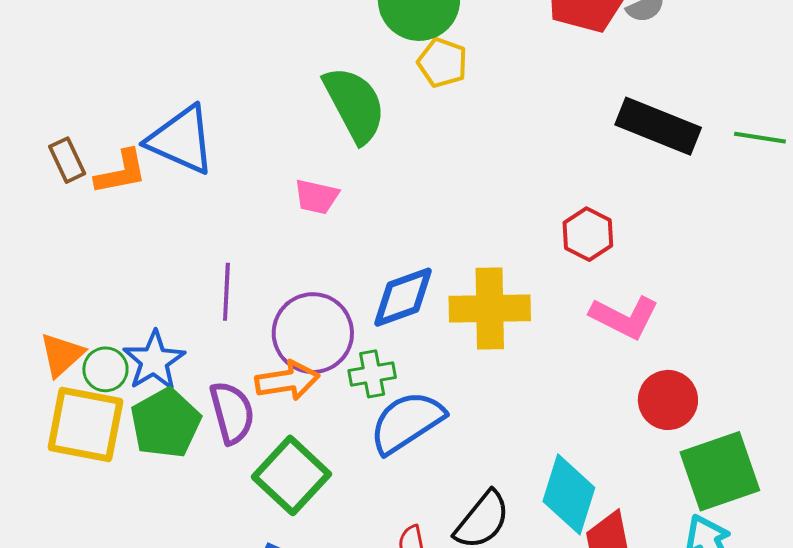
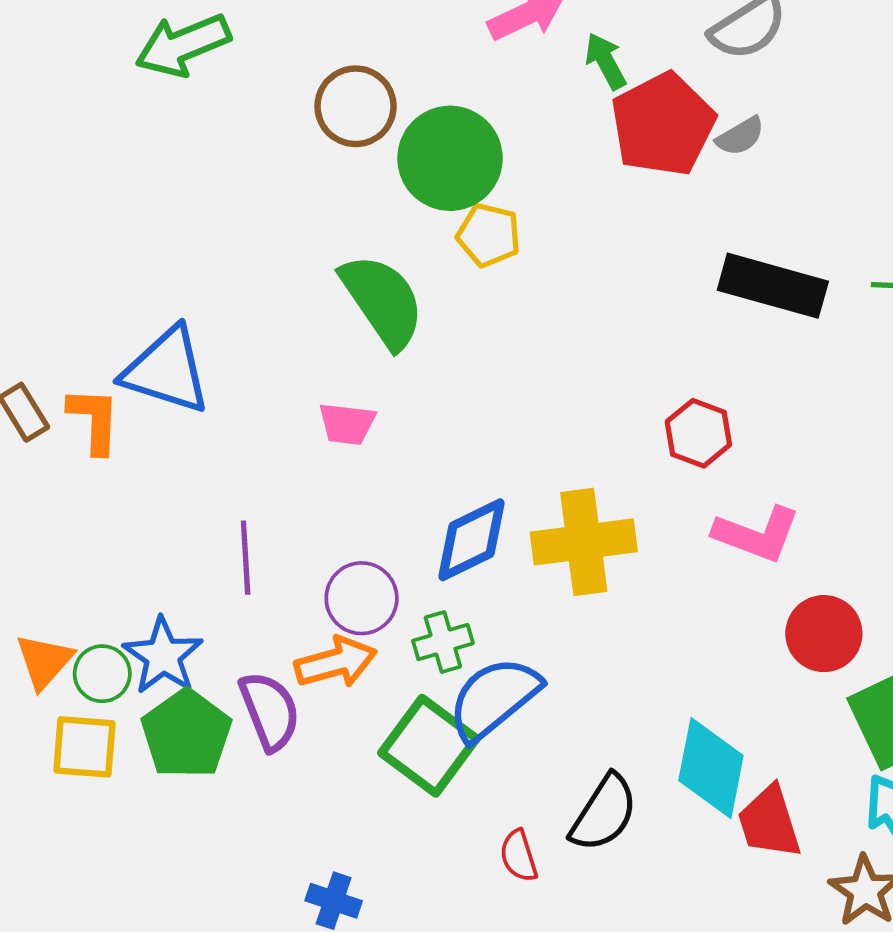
orange L-shape: (121, 172) -> (94, 420), turned -70
purple circle: (313, 333) -> (362, 598), size x0.7
yellow square: (85, 425) -> (84, 747), size x0.7
green square: (292, 475) -> (429, 746), moved

